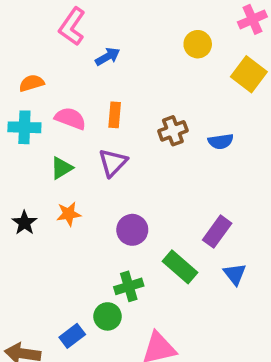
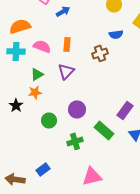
orange semicircle: (32, 83) -> (20, 26), size x1.5
blue semicircle: (221, 141) -> (116, 34), moved
orange star: (69, 214) -> (35, 92), moved
green circle: (108, 316) -> (49, 120), moved

